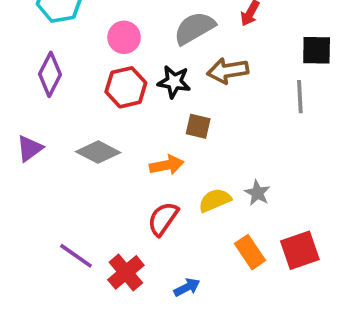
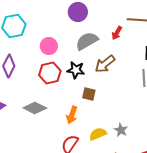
brown arrow: (228, 71) -> (105, 64), turned -30
orange arrow: (167, 165) -> (72, 115), turned 120

